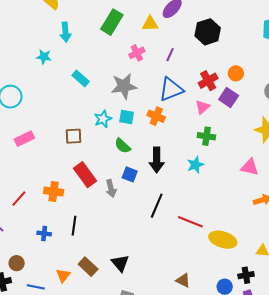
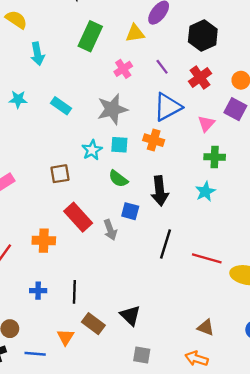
purple line: (170, 55) -> (162, 67), turned -56
cyan star: (44, 57) -> (18, 99), moved
red cross: (208, 81) -> (200, 77), moved
black line: (74, 226) -> (74, 292), moved

